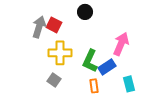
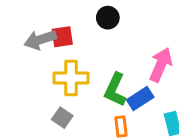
red square: (54, 25) -> (62, 37), turned -35
gray arrow: (39, 27) -> (40, 40), turned -125

